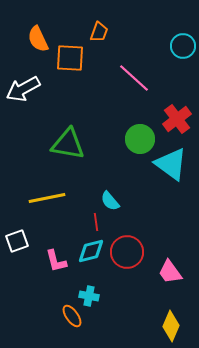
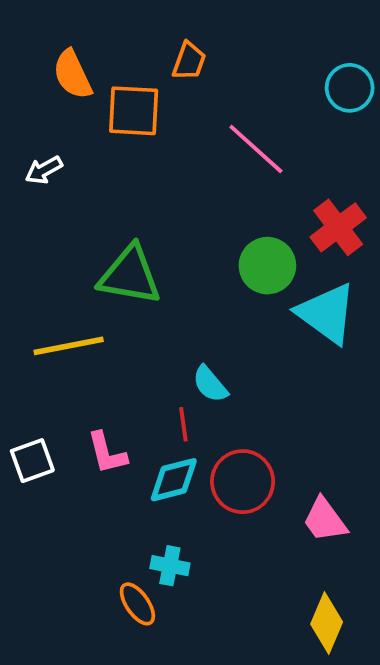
white arrow: (23, 89) -> (44, 170), size x0.6
yellow line: (47, 198) -> (69, 346), moved
pink L-shape: (56, 261) -> (107, 453), moved

